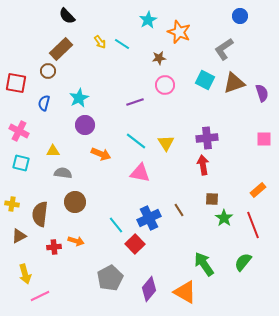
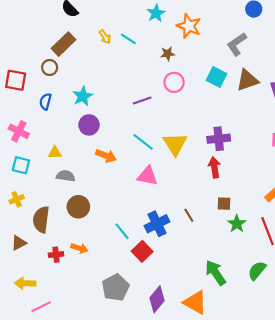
yellow triangle: (166, 143) -> (175, 144), size x1.4
yellow cross: (12, 204) -> (17, 199), moved, turned -32
yellow arrow: (25, 274) -> (25, 283), turned 108

